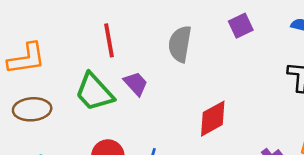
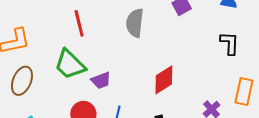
purple trapezoid: (136, 84) -> (101, 80), moved, turned 115
brown ellipse: (32, 109) -> (22, 81), turned -60

